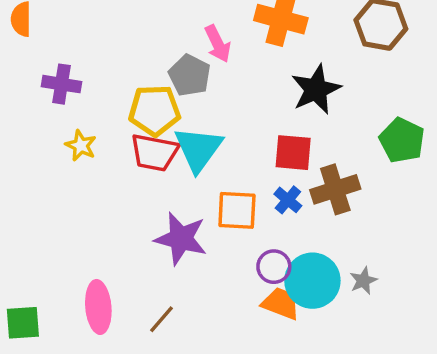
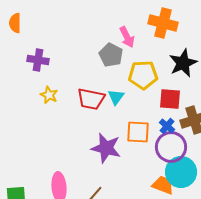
yellow pentagon: (154, 110) -> (143, 75), moved
cyan triangle: (198, 149) -> (116, 97), size x0.6
purple circle: (274, 267) -> (171, 147), moved, size x1.6

